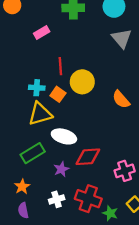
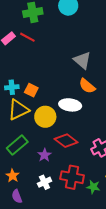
gray triangle: (122, 38) -> (82, 60), moved
red line: (60, 66) -> (27, 37), moved, turned -49
yellow circle: (82, 82) -> (45, 117), moved
white ellipse: (64, 136) -> (70, 105), moved
red diamond: (88, 157) -> (66, 141), turned 50

